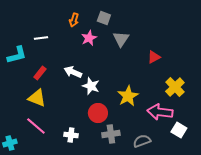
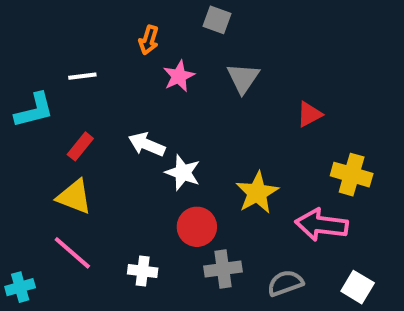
gray square: (104, 18) -> (217, 20), moved
yellow cross: (175, 87) -> (352, 175), turned -30
white square: (179, 130) -> (358, 287), moved

